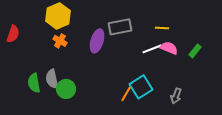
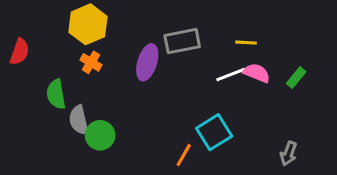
green semicircle: (34, 83) -> (56, 94), moved
orange line: (126, 94) -> (184, 155), moved
gray arrow: (176, 96) -> (289, 154), moved

